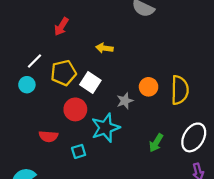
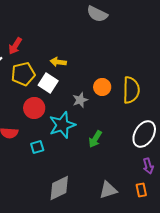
red arrow: (61, 27) -> (15, 46), moved
yellow arrow: (104, 48) -> (58, 62), moved
green arrow: (156, 143) -> (95, 139), moved

